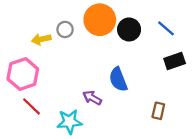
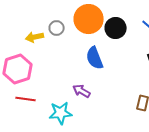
blue semicircle: (118, 79) -> (95, 58), moved
red line: (31, 106) -> (26, 99), turned -36

